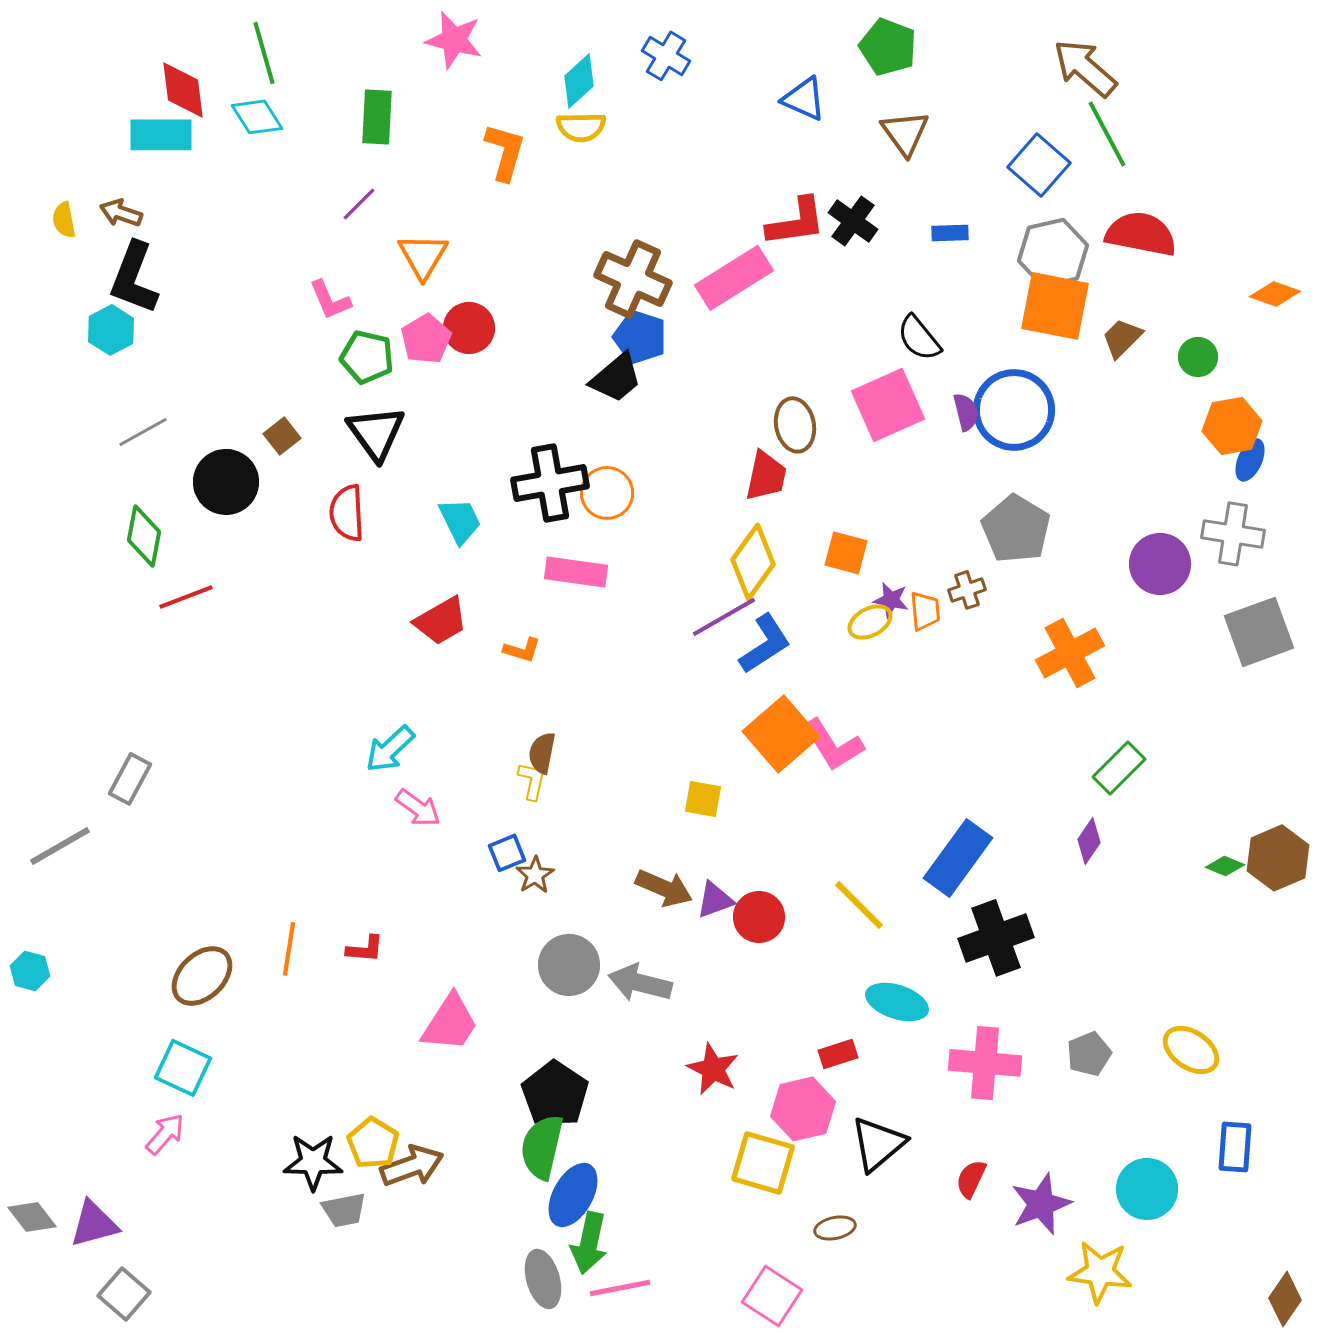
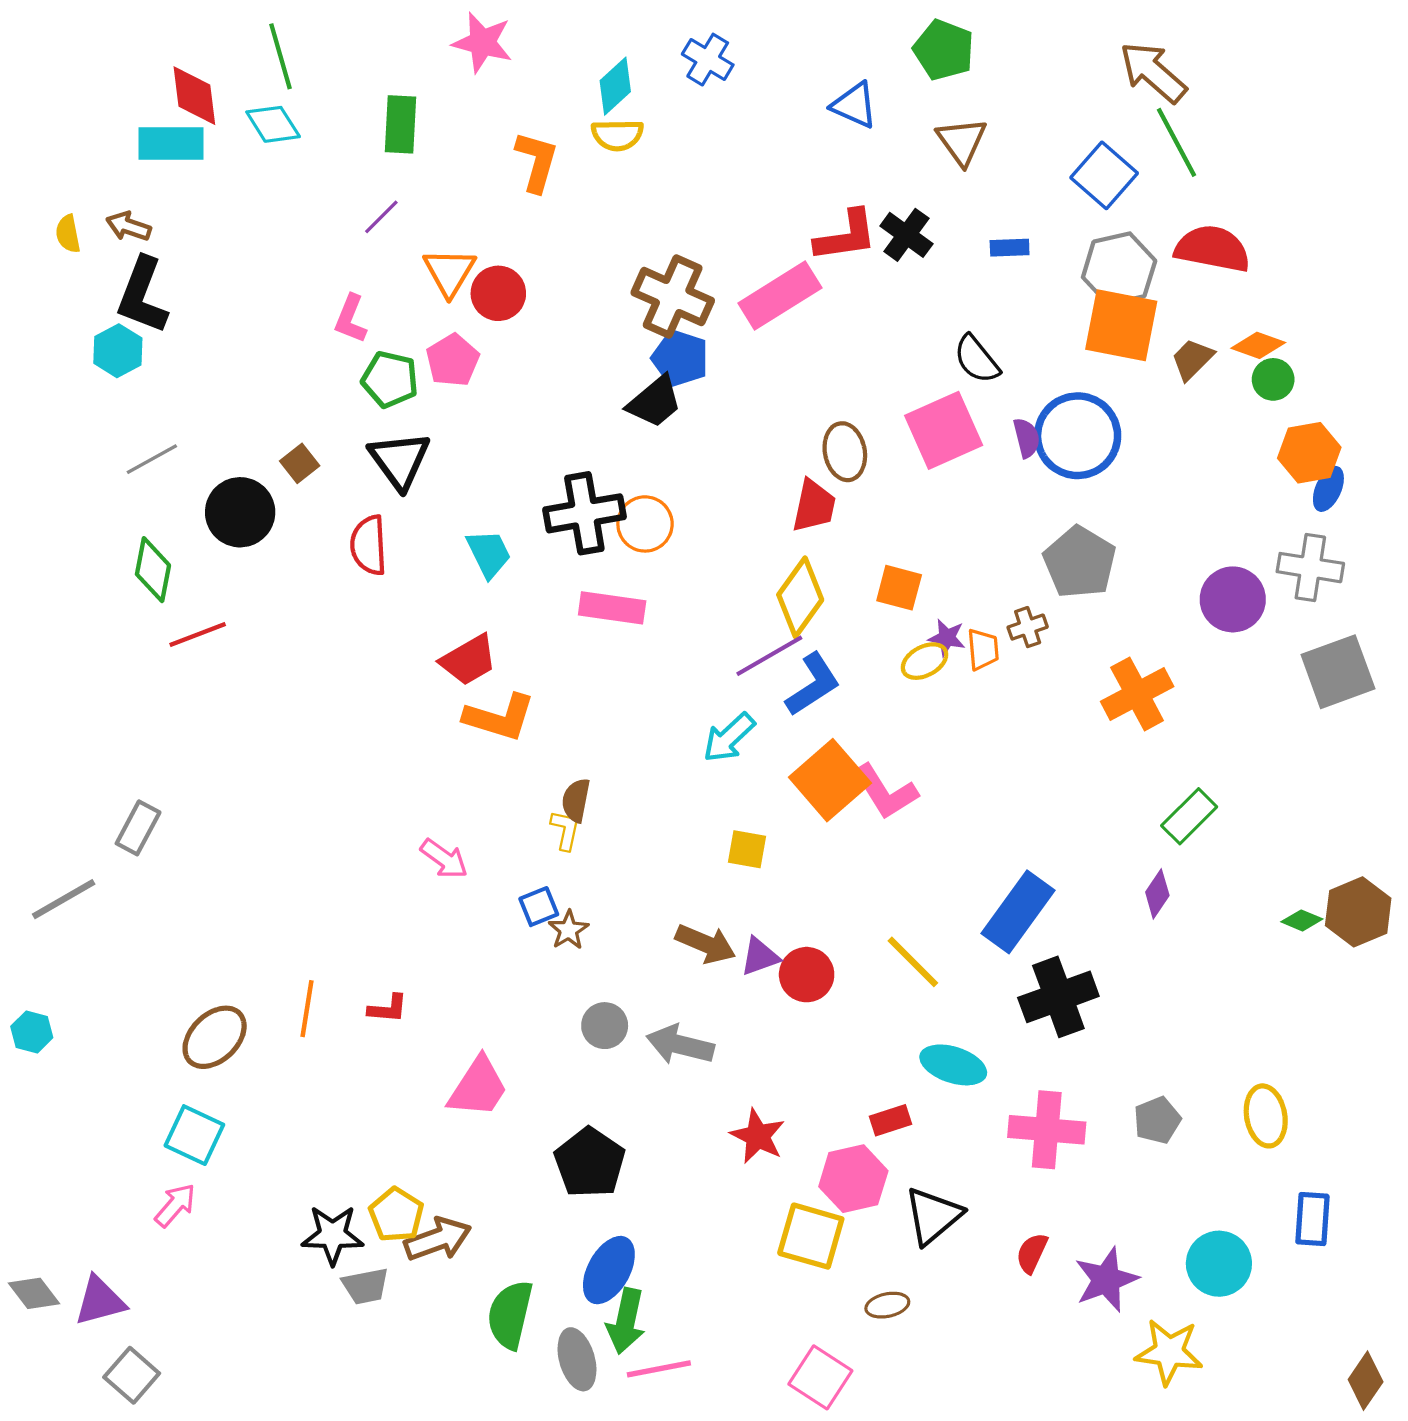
orange diamond: (1275, 294) -> (1258, 345), moved
pink L-shape: (330, 300) -> (351, 319), turned 45
red circle: (469, 328) -> (498, 293), moved
orange L-shape: (522, 650) -> (499, 717), moved, size x1.8
cyan arrow: (390, 749) -> (729, 738), moved
gray circle: (569, 965) -> (605, 1026), size x0.7
yellow ellipse: (1191, 1050) -> (1266, 1116), turned 46
green semicircle: (542, 1147) -> (510, 1315), moved

